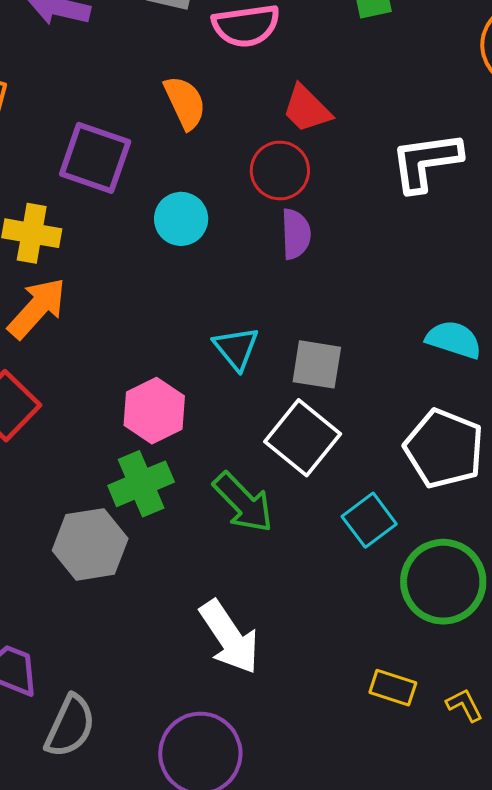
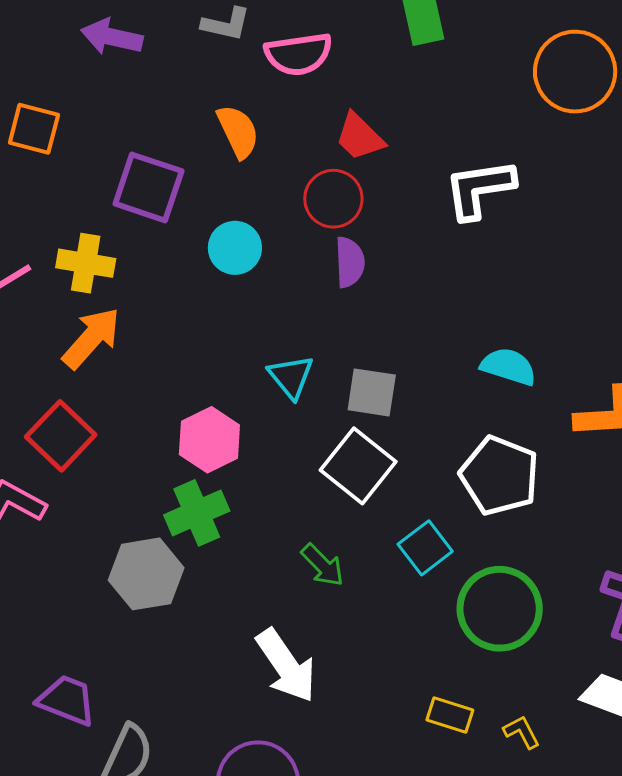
green arrow: (243, 502) -> (323, 565), moved, size x0.7

